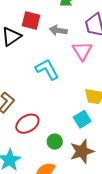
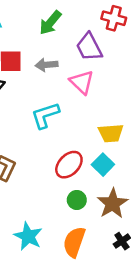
cyan L-shape: (47, 69) -> (45, 115), turned -65
red ellipse: (27, 124) -> (69, 165), moved

